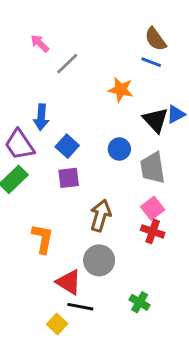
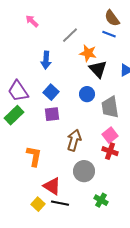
gray line: (67, 64) -> (70, 35), moved
blue arrow: (41, 117) -> (46, 60), moved
black triangle: (155, 120) -> (98, 69), moved
gray circle: (99, 260) -> (84, 171), moved
yellow square: (57, 324) -> (38, 204), moved

